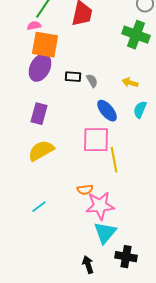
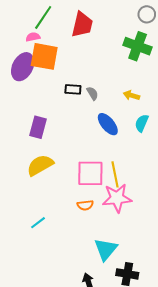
purple ellipse: (40, 68) -> (23, 67), moved
pink square: (96, 140) -> (90, 173), moved
pink star: (100, 206) -> (117, 198), moved

